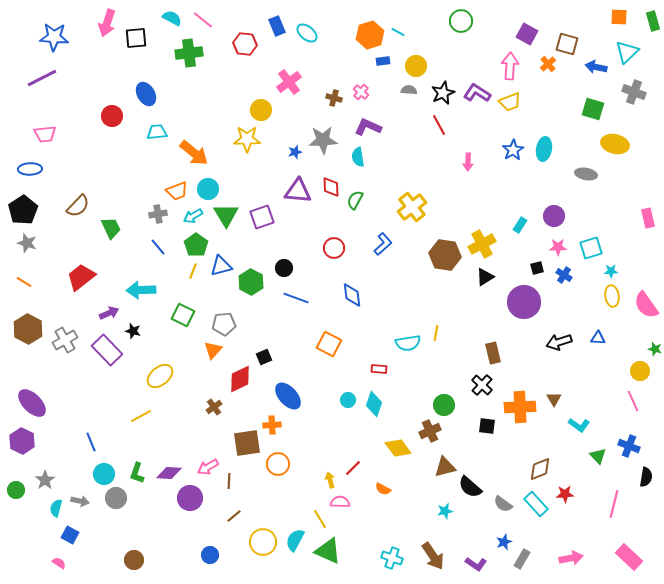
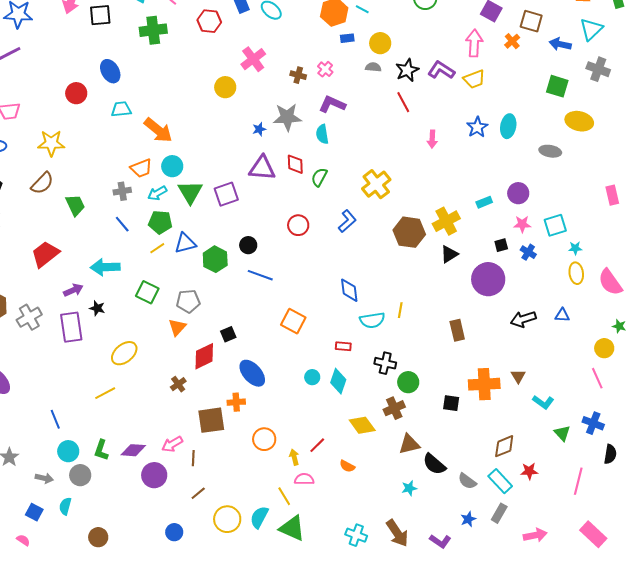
yellow star: (247, 139) -> (51, 143), moved
cyan rectangle: (520, 225) -> (484, 202), turned 35
green pentagon: (196, 245) -> (160, 222), turned -30
yellow line: (193, 271) -> (157, 248), turned 35
blue diamond: (352, 295) -> (349, 290), moved
purple rectangle: (107, 350) -> (71, 327), turned 36
black cross: (482, 385) -> (385, 363), moved, turned -30
orange circle: (278, 464) -> (264, 439), moved
cyan semicircle: (56, 508) -> (65, 506), moved
gray rectangle: (522, 559) -> (499, 513), moved

